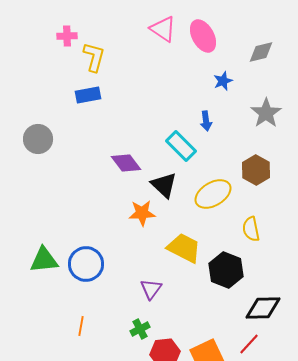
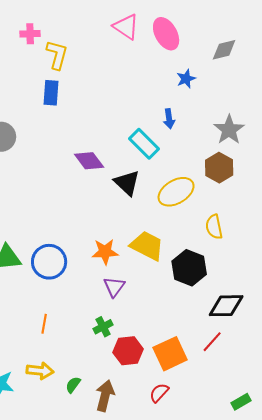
blue rectangle: (88, 95) -> (51, 93), turned -75
gray star: (266, 113) -> (229, 130), moved
orange star: (142, 213) -> (105, 252), moved

